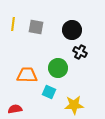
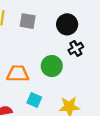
black cross: (80, 52) -> (76, 48), turned 32
cyan square: (49, 92) -> (34, 100), moved

